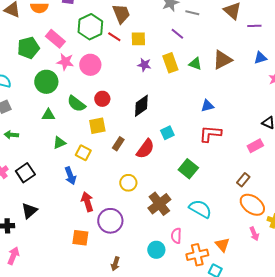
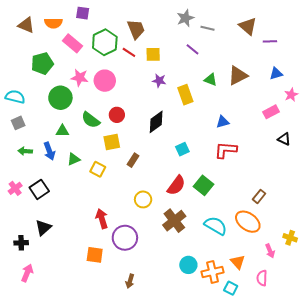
pink rectangle: (55, 39) -> (73, 43), moved
yellow rectangle: (170, 63) -> (185, 95), moved
pink rectangle: (255, 146) -> (271, 112), moved
red semicircle: (145, 149) -> (176, 185), moved
blue arrow: (70, 176) -> (49, 151), moved
orange ellipse: (252, 205) -> (248, 222), moved
pink semicircle: (176, 236) -> (262, 278), moved
cyan circle: (156, 250) -> (188, 265), moved

